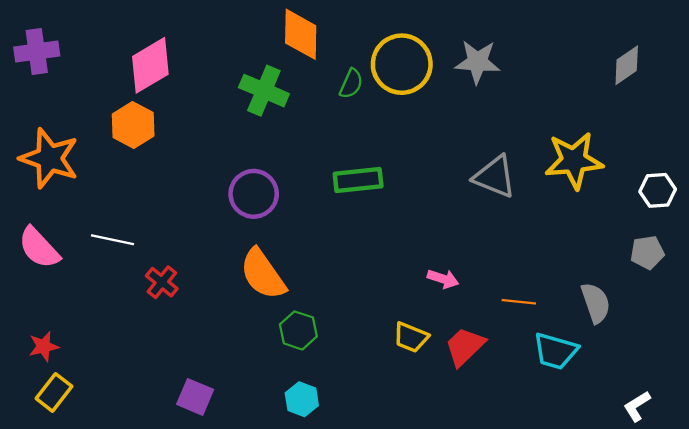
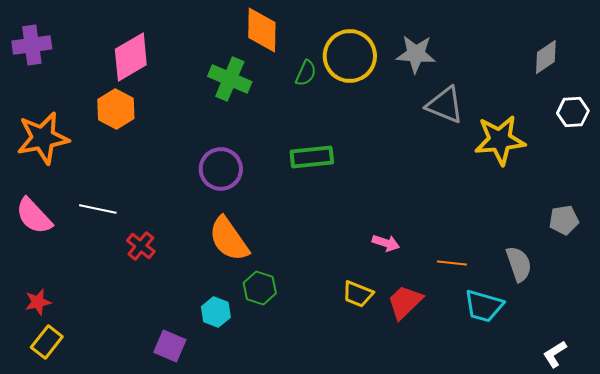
orange star: (49, 158) -> (43, 138), turned -30
gray triangle: (495, 177) -> (445, 105), moved
white hexagon: (658, 190) -> (573, 112), moved
cyan hexagon: (302, 399) -> (216, 312), moved

